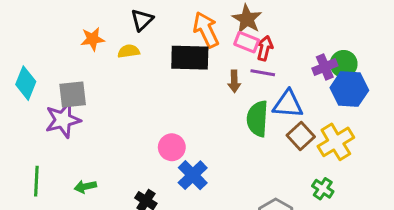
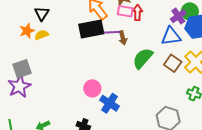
black triangle: (142, 20) -> (42, 14), moved
yellow semicircle: (129, 51) -> (42, 35), moved
purple line: (263, 73) -> (112, 32), moved
blue triangle: (288, 104) -> (171, 36), moved
green semicircle: (257, 119) -> (143, 58), turned 50

